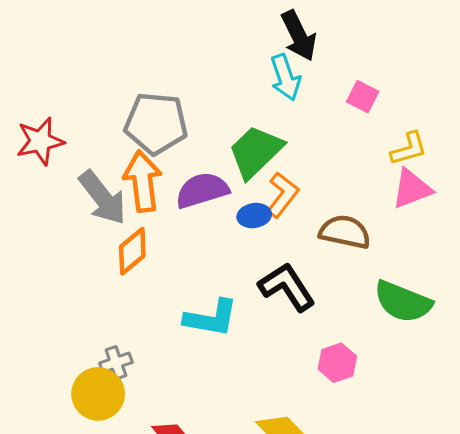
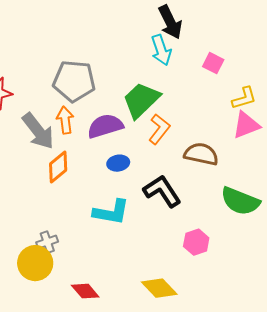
orange arrow: (143, 181) -> (65, 120), size x0.7
blue ellipse: (254, 216) -> (118, 163), moved

